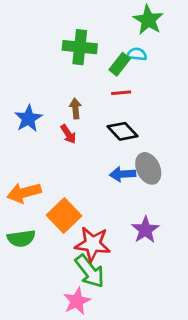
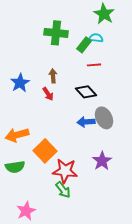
red line: (121, 93) -> (94, 65), moved
green arrow: (90, 271) -> (63, 190), size x0.7
pink star: (77, 301) -> (26, 211), moved

